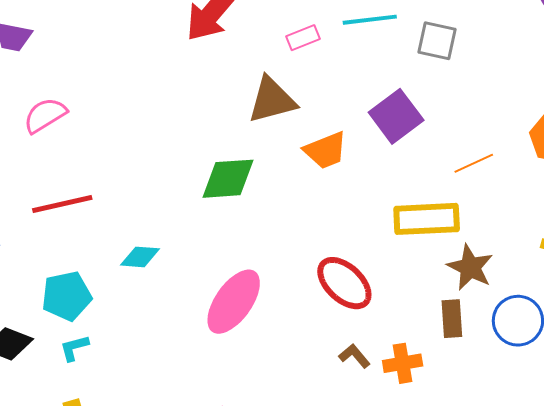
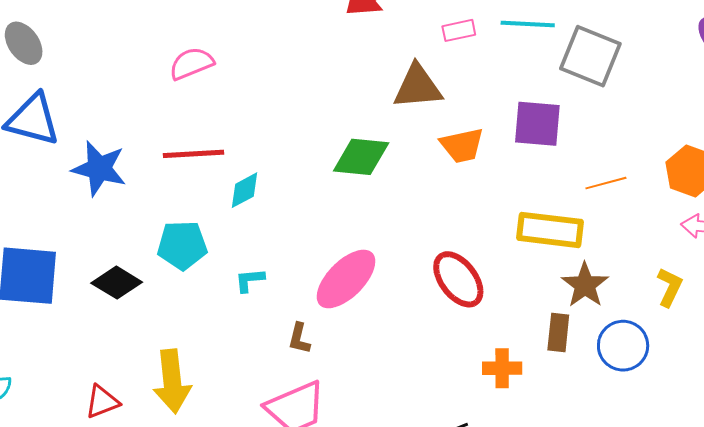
gray square: (437, 41) -> (590, 56), size x1.5
purple square: (396, 116) -> (537, 124), turned 32
cyan diamond: (140, 257) -> (245, 190), moved, turned -42
cyan L-shape: (74, 348) -> (250, 280), moved
brown L-shape: (354, 356) -> (299, 338), moved, turned -136

